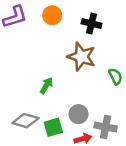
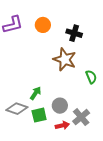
green arrow: (46, 85) -> (36, 93), moved
gray cross: (106, 127) -> (81, 117), turned 36

